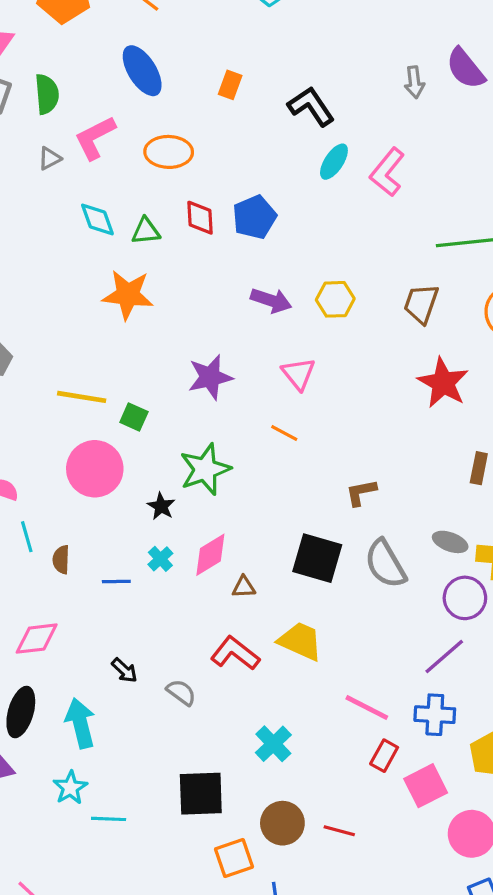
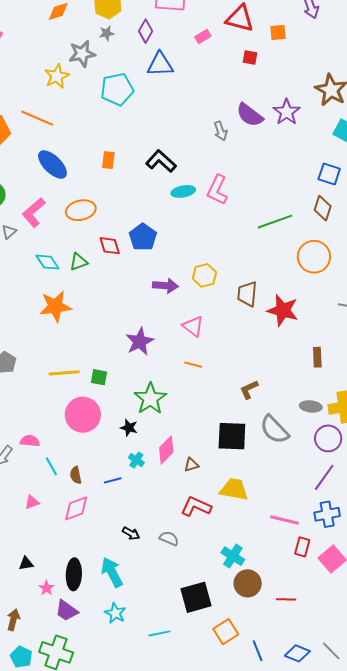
cyan ellipse: (334, 162) -> (183, 191), turned 60
orange star: (128, 295) -> (55, 306), moved
brown trapezoid: (421, 304) -> (247, 294), moved
pink diamond: (37, 639) -> (76, 508), moved
cyan line: (109, 819) -> (159, 633), moved
brown circle: (282, 823) -> (248, 583), moved

